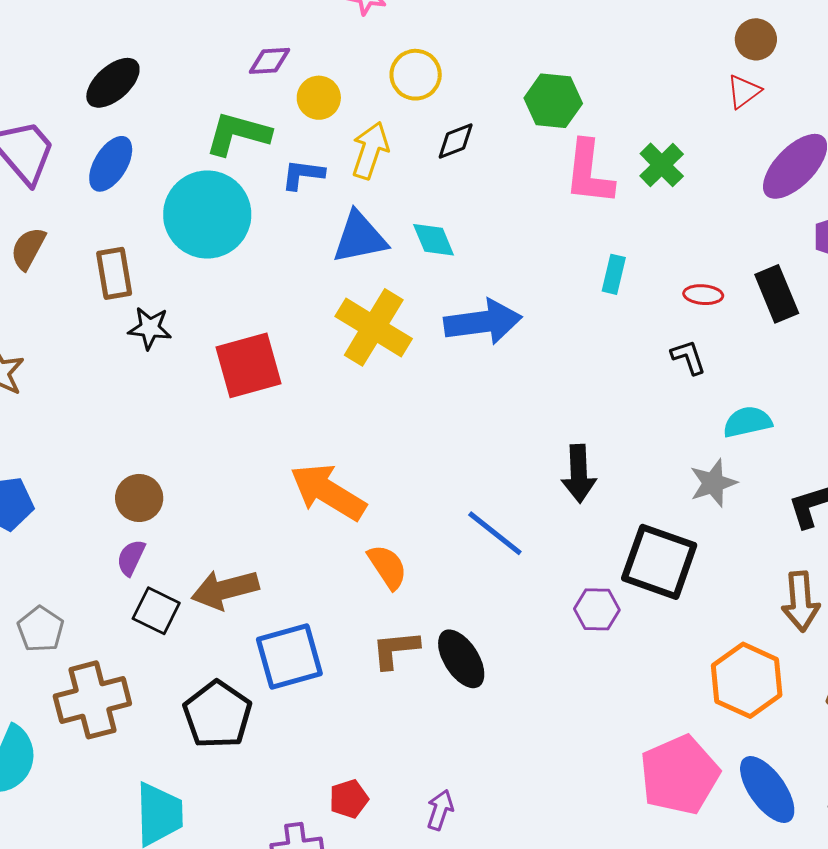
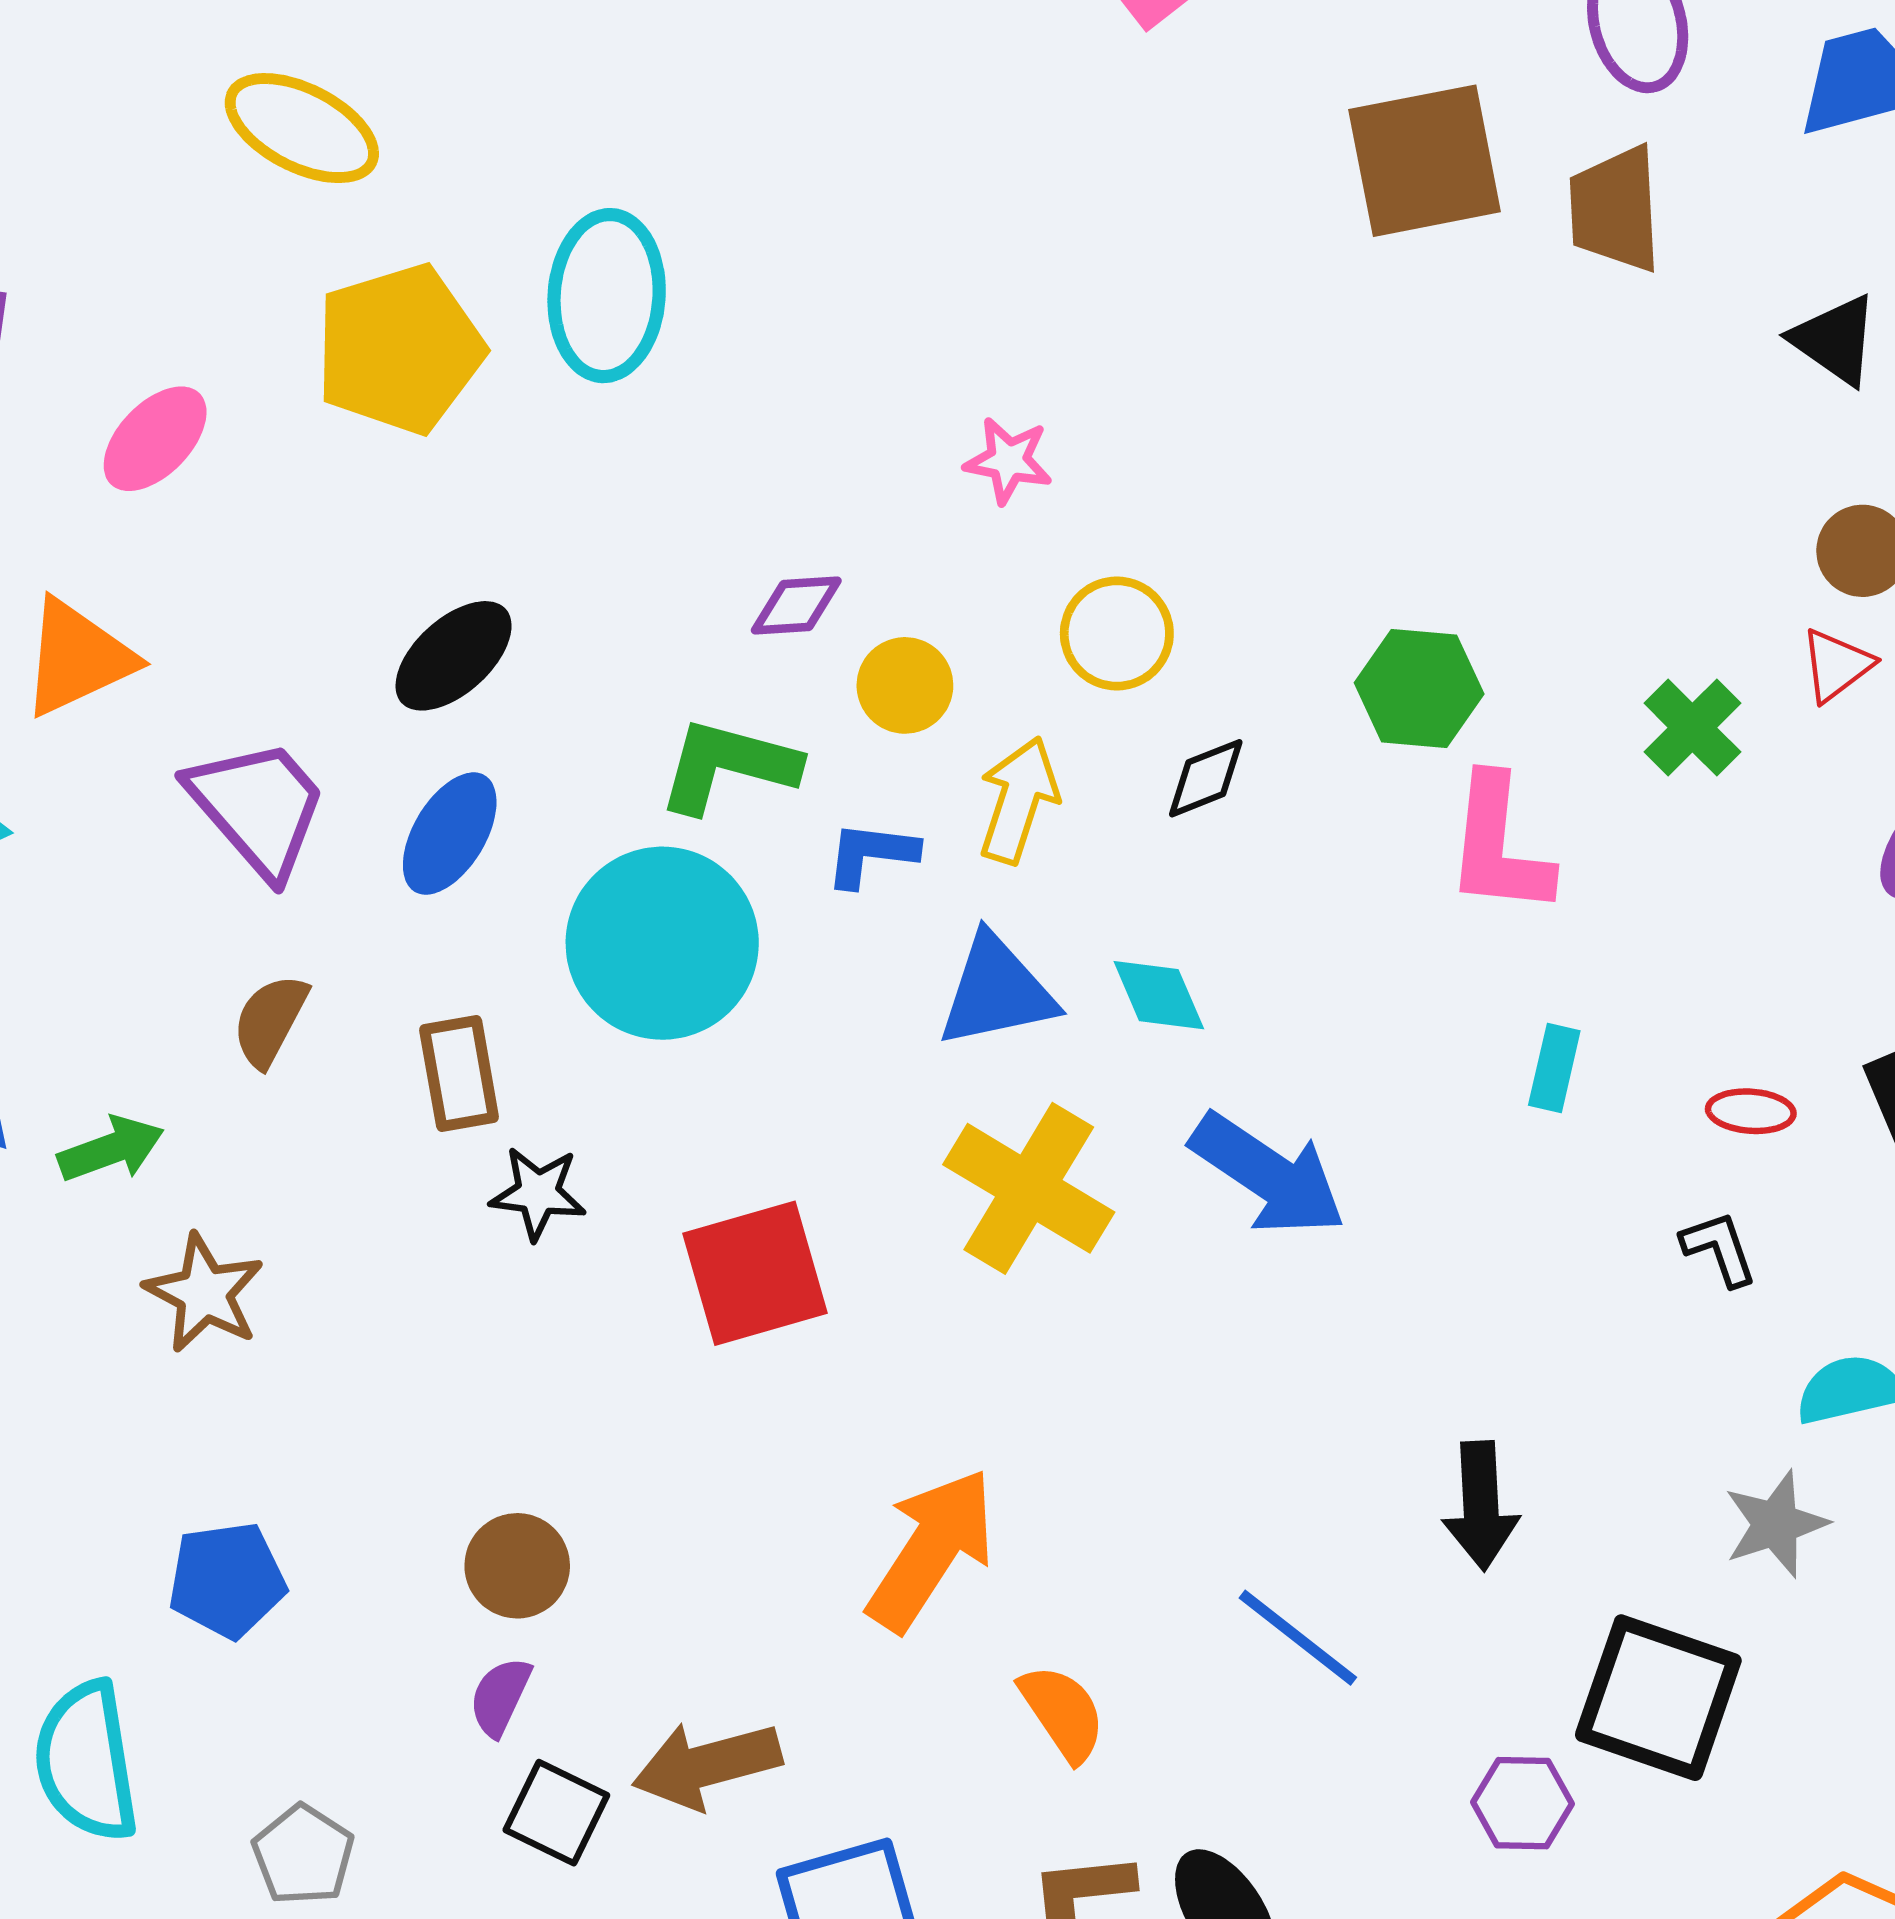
green cross: (662, 165) -> (1692, 728), moved
blue arrow: (483, 322) -> (1268, 1175), turned 42
orange arrow: (328, 492) -> (931, 1550), turned 92

